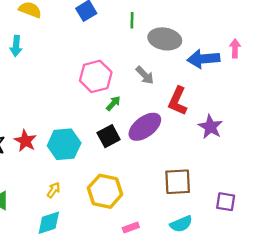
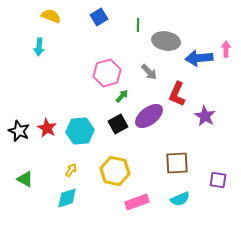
pink rectangle: (131, 227) -> (137, 202), size x1.6

